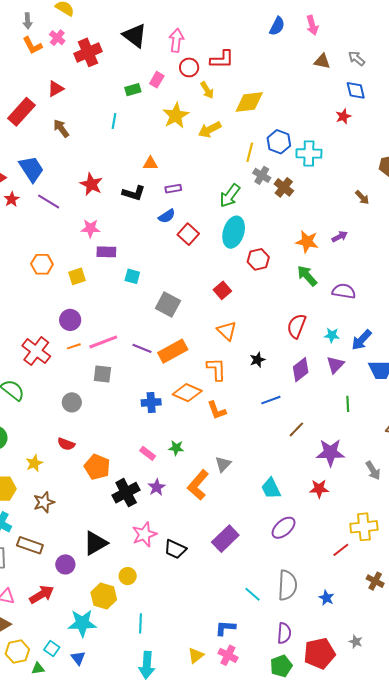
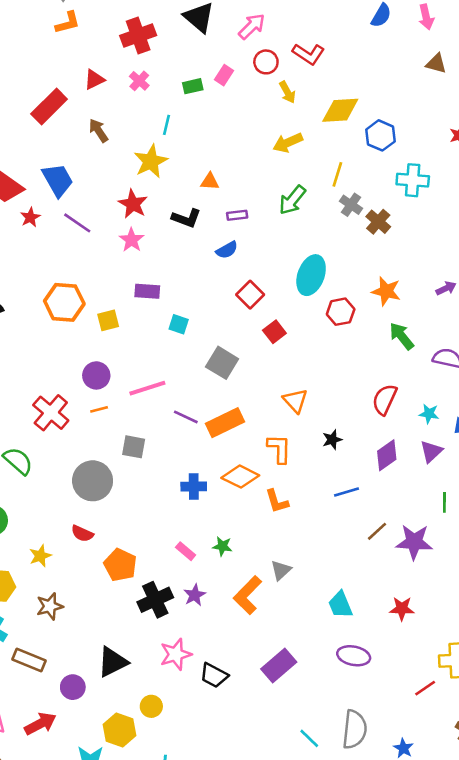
pink cross: (57, 38) -> (139, 81), moved
pink arrow: (176, 40) -> (252, 26), turned 35
orange L-shape: (32, 45) -> (68, 23), turned -80
red L-shape: (222, 59) -> (308, 54), turned 30
yellow star: (176, 115) -> (151, 161), moved
blue hexagon: (279, 142) -> (380, 135), moved
green arrow: (230, 196) -> (292, 200), moved
pink star: (90, 228) -> (132, 240), moved, turned 30
red square: (188, 234) -> (250, 295), moved
orange star: (307, 242) -> (386, 291), moved
orange hexagon: (42, 264) -> (64, 302), size x1.4
red square: (222, 290) -> (274, 332), moved
pink line: (103, 342) -> (147, 388), moved
gray circle: (72, 402) -> (93, 481), size x1.6
purple star: (330, 453) -> (414, 542), moved
purple ellipse: (284, 528) -> (354, 656), turned 50

